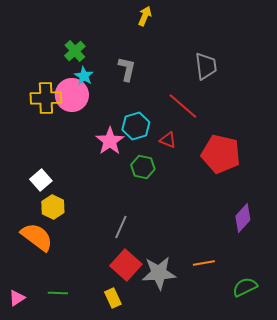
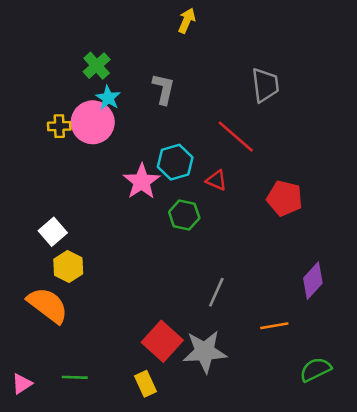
yellow cross: (46, 98) -> (59, 126), size x0.6
red pentagon: (221, 154) -> (285, 198), size x0.7
gray line: (121, 227) -> (216, 292), moved
orange line: (204, 263) -> (274, 326), moved

